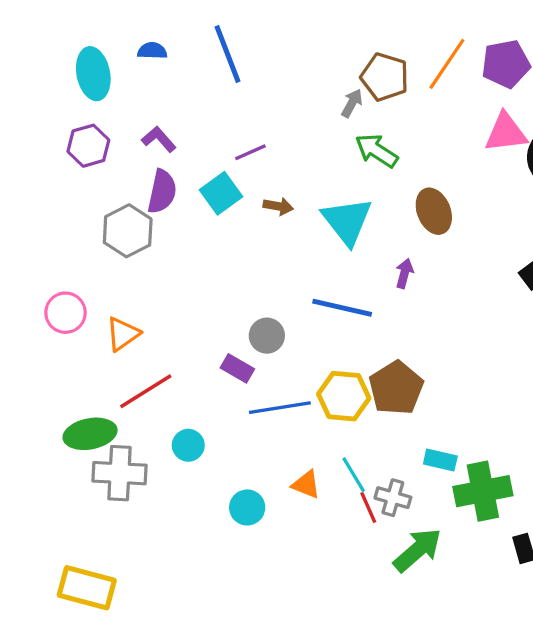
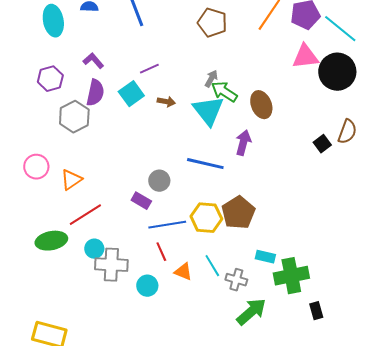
brown pentagon: (385, 77) -> (212, 23), moved
gray arrow: (352, 103) -> (211, 79), moved
purple hexagon: (88, 146) -> (50, 79), moved
green arrow: (377, 151) -> (224, 92), moved
purple arrow: (404, 273) -> (243, 143), size x1.4
cyan circle: (188, 445) -> (94, 249), moved
gray cross: (119, 473) -> (111, 265), moved
red line: (368, 507) -> (161, 252), moved

